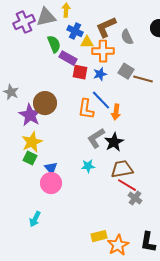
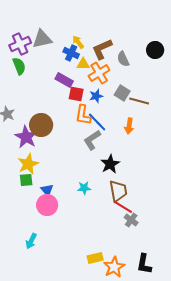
yellow arrow: (66, 10) -> (78, 42), moved, turned -40
green semicircle: (54, 44) -> (19, 66), moved
orange cross: (103, 51) -> (99, 73), turned -30
orange L-shape: (86, 109) -> (83, 115), moved
orange arrow: (116, 112) -> (129, 126), moved
gray L-shape: (96, 138) -> (92, 140), moved
green square: (30, 158) -> (26, 180), turned -32
brown trapezoid: (122, 169) -> (118, 191), turned 90

